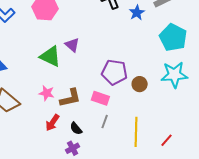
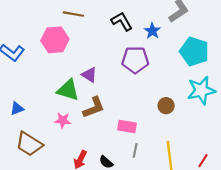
purple pentagon: (114, 72) -> (135, 60), moved
pink star: (47, 93) -> (63, 120), moved
brown L-shape: (70, 98) -> (94, 108), moved

